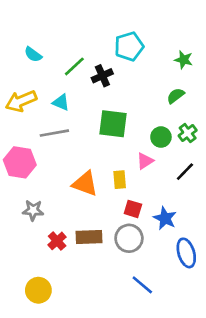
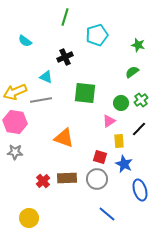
green line: (74, 66) -> (65, 17), moved, turned -30
black cross: (102, 76) -> (65, 57), moved
yellow arrow: (21, 101) -> (15, 92), moved
yellow rectangle: (120, 180) -> (119, 141), moved
gray star: (33, 210) -> (15, 152), moved

